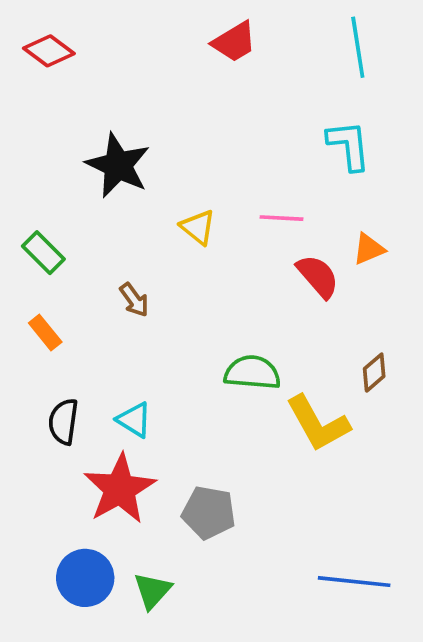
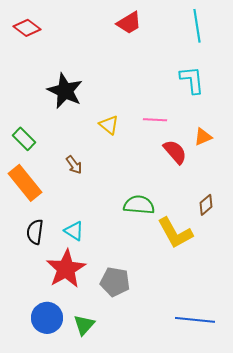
orange rectangle: (45, 333) -> (25, 183), size x1.8

